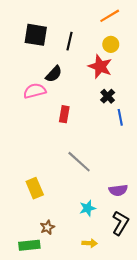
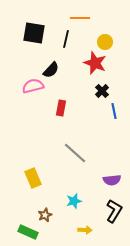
orange line: (110, 16) -> (80, 18), moved, turned 30
cyan star: (88, 208) -> (74, 201), moved
green rectangle: (29, 245) -> (28, 232), turned 30

